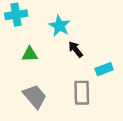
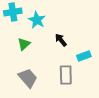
cyan star: (59, 26) -> (37, 20), moved
green triangle: (30, 54) -> (24, 44), turned -40

